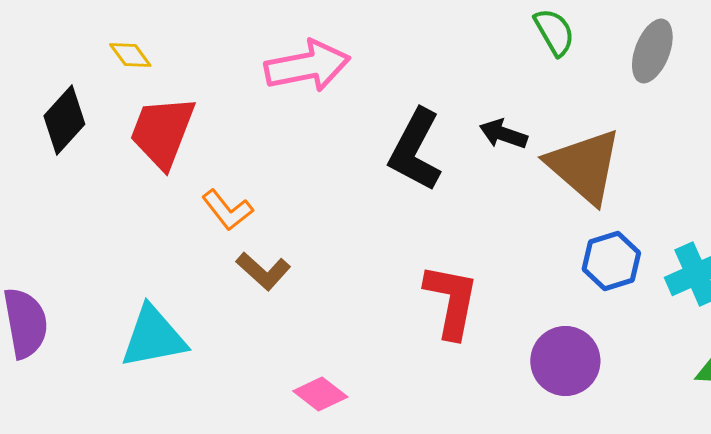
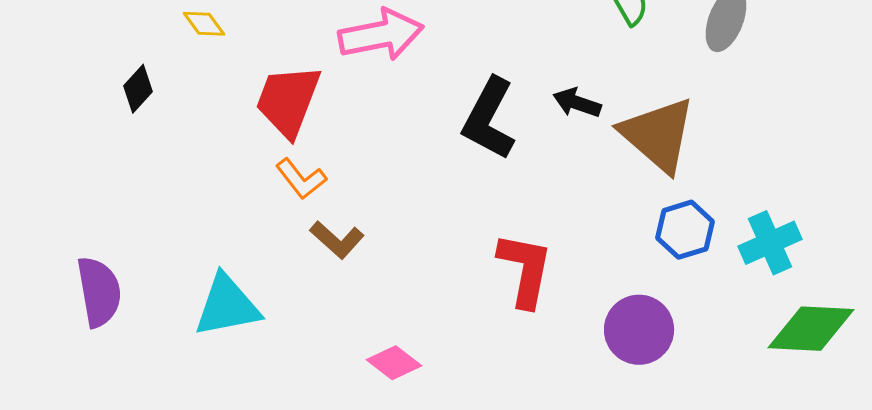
black diamond: (64, 120) -> (138, 89), size x0.7
red trapezoid: (162, 132) -> (288, 101), moved

